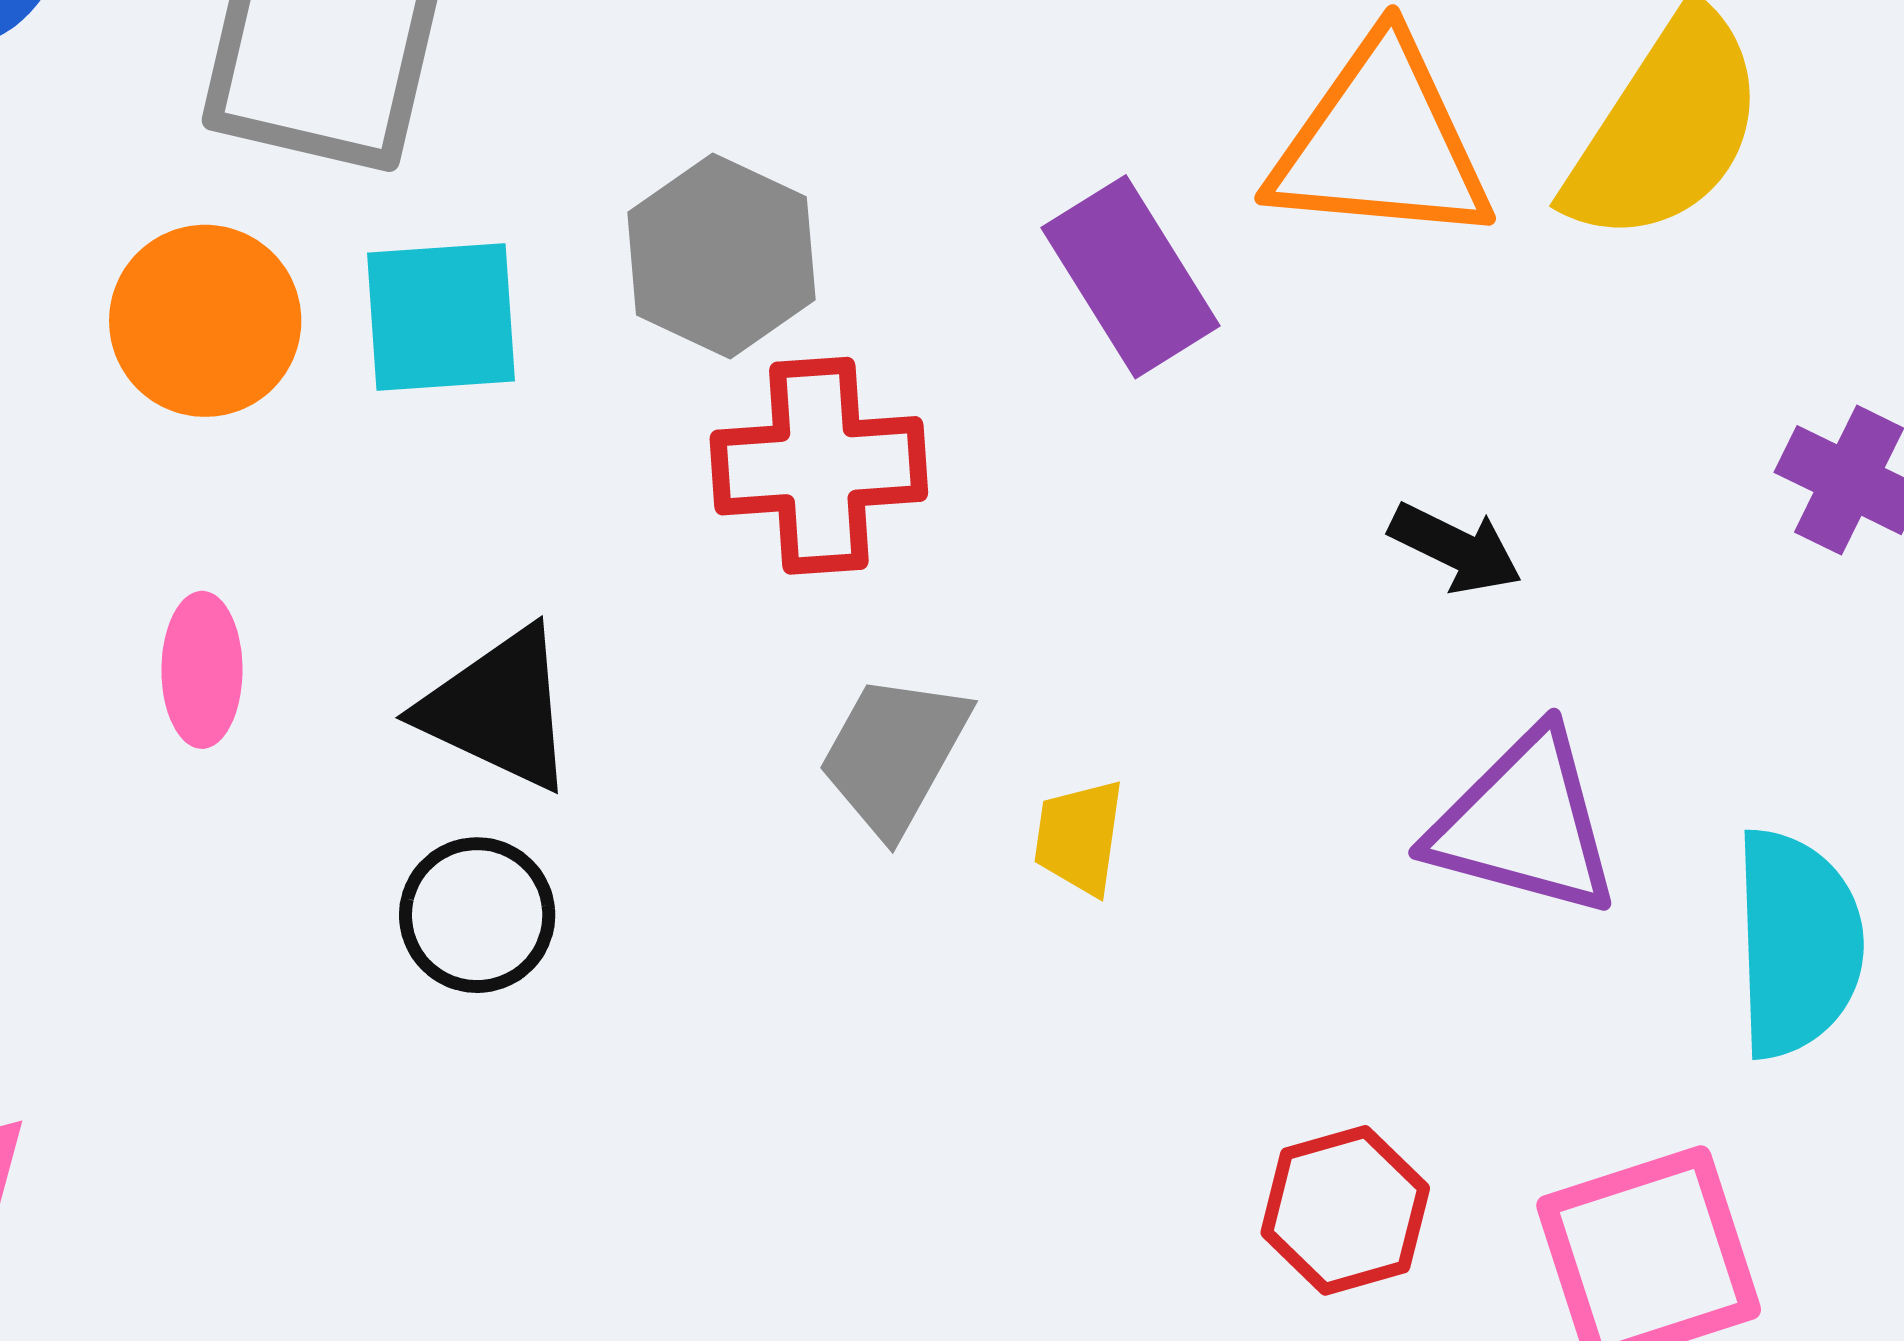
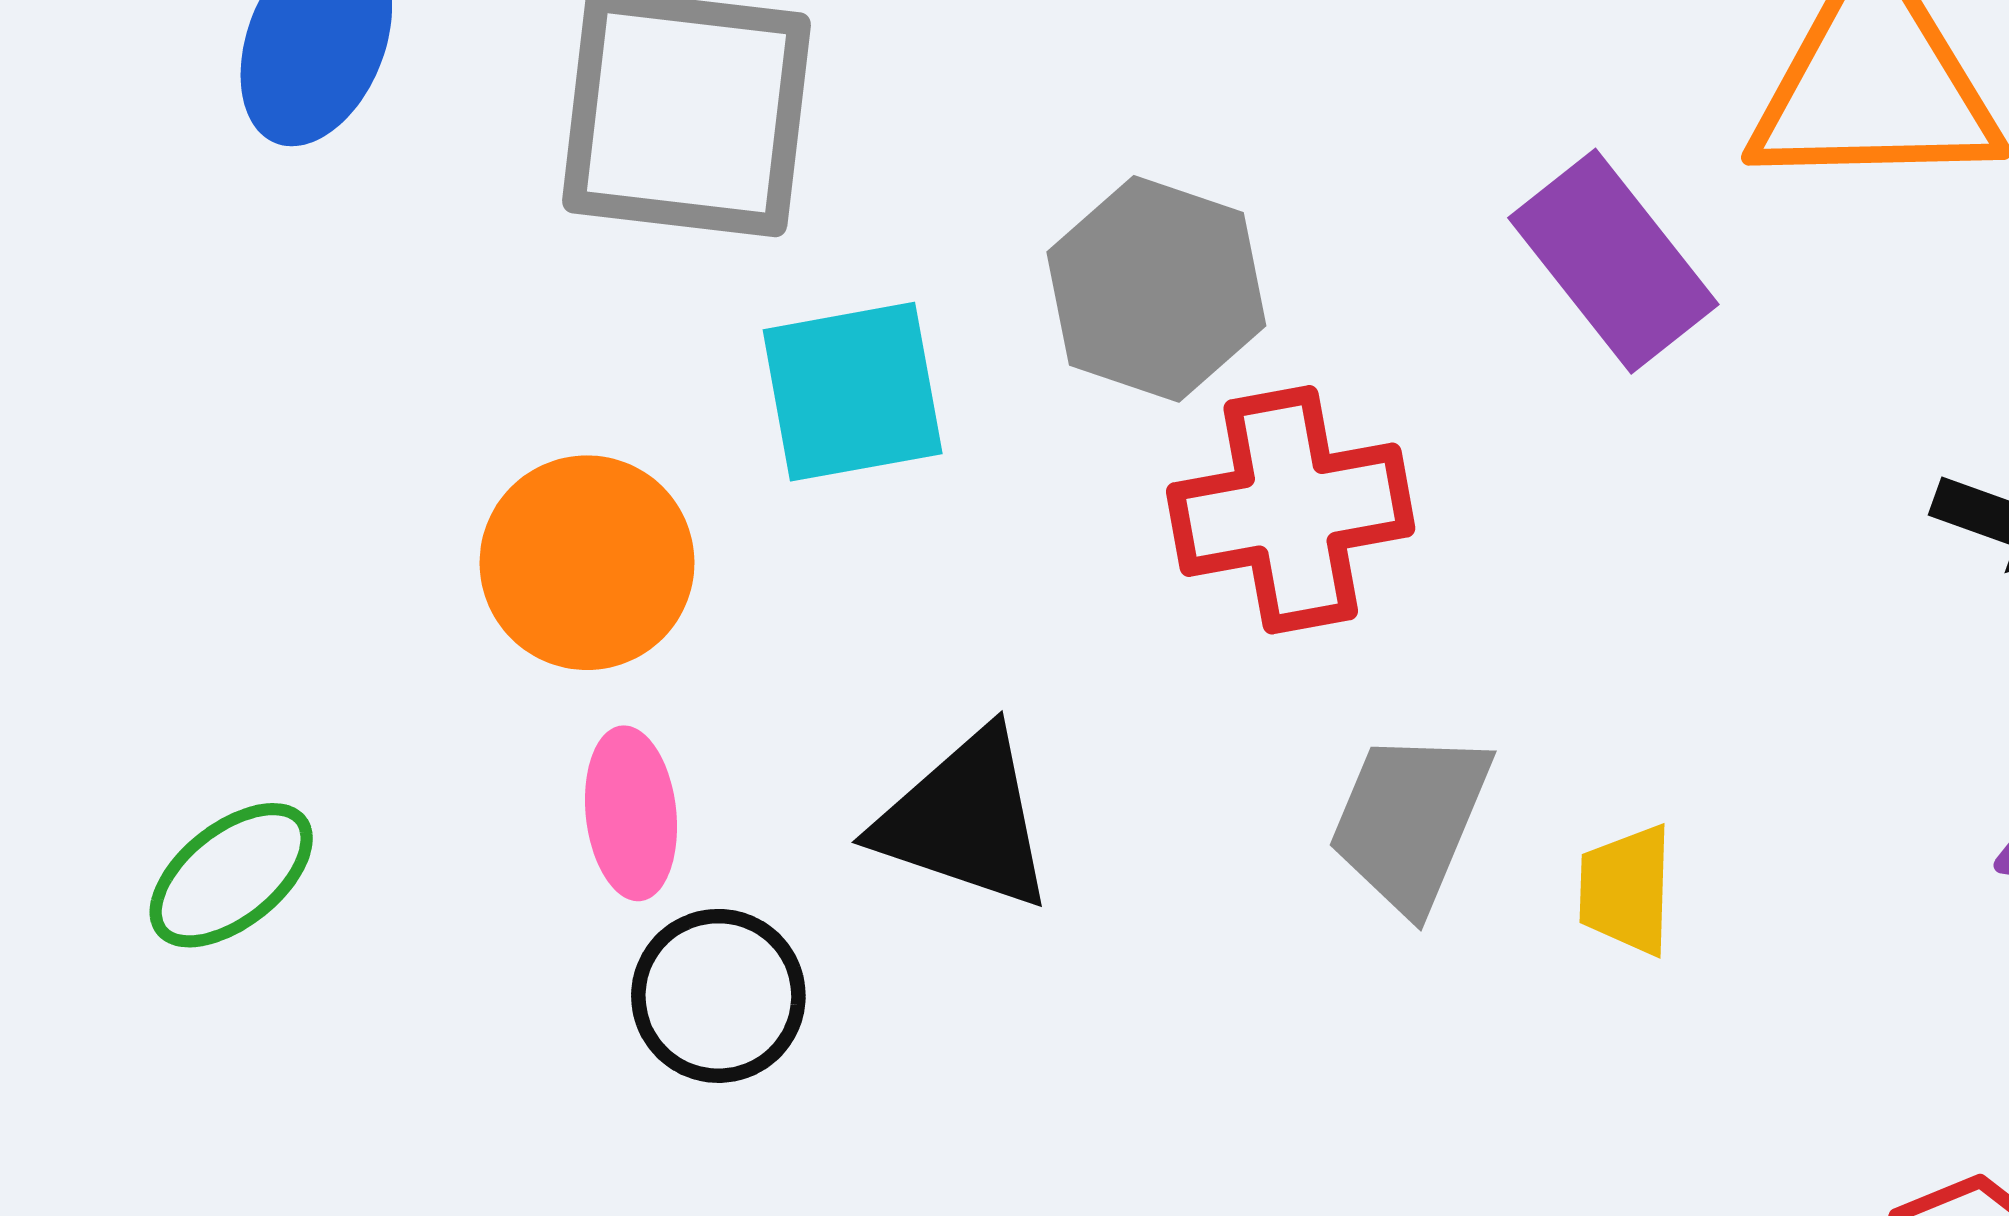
orange circle: (205, 321) -> (587, 563), moved
black circle: (477, 915) -> (718, 996), moved

